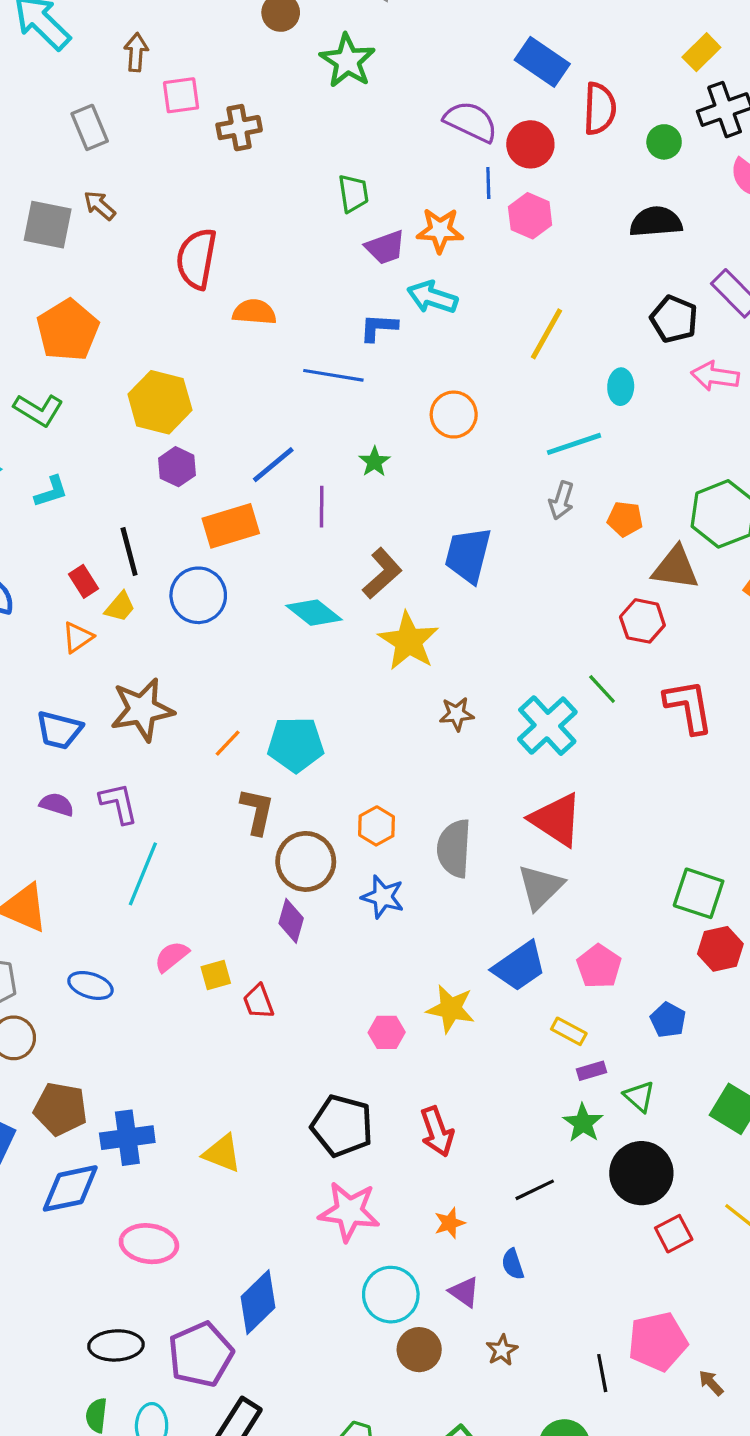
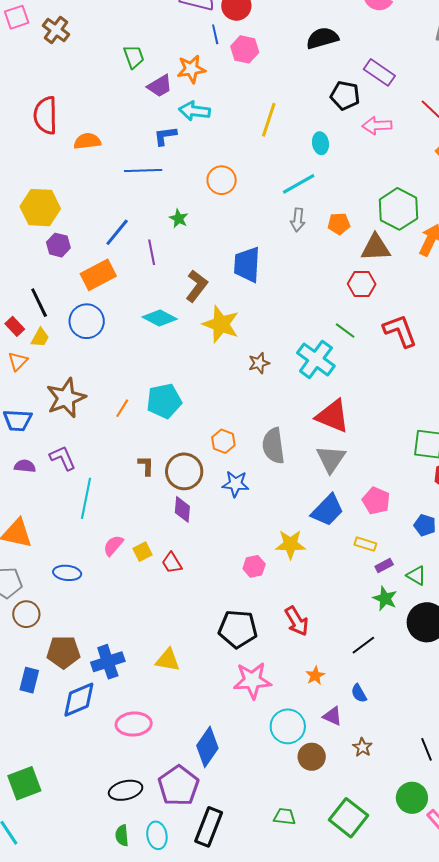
brown cross: (239, 128) -> (56, 30), turned -32
brown L-shape: (257, 811) -> (146, 466), moved, size x0.7

